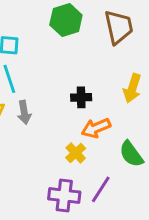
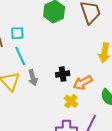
black cross: (81, 97) -> (63, 74), moved

